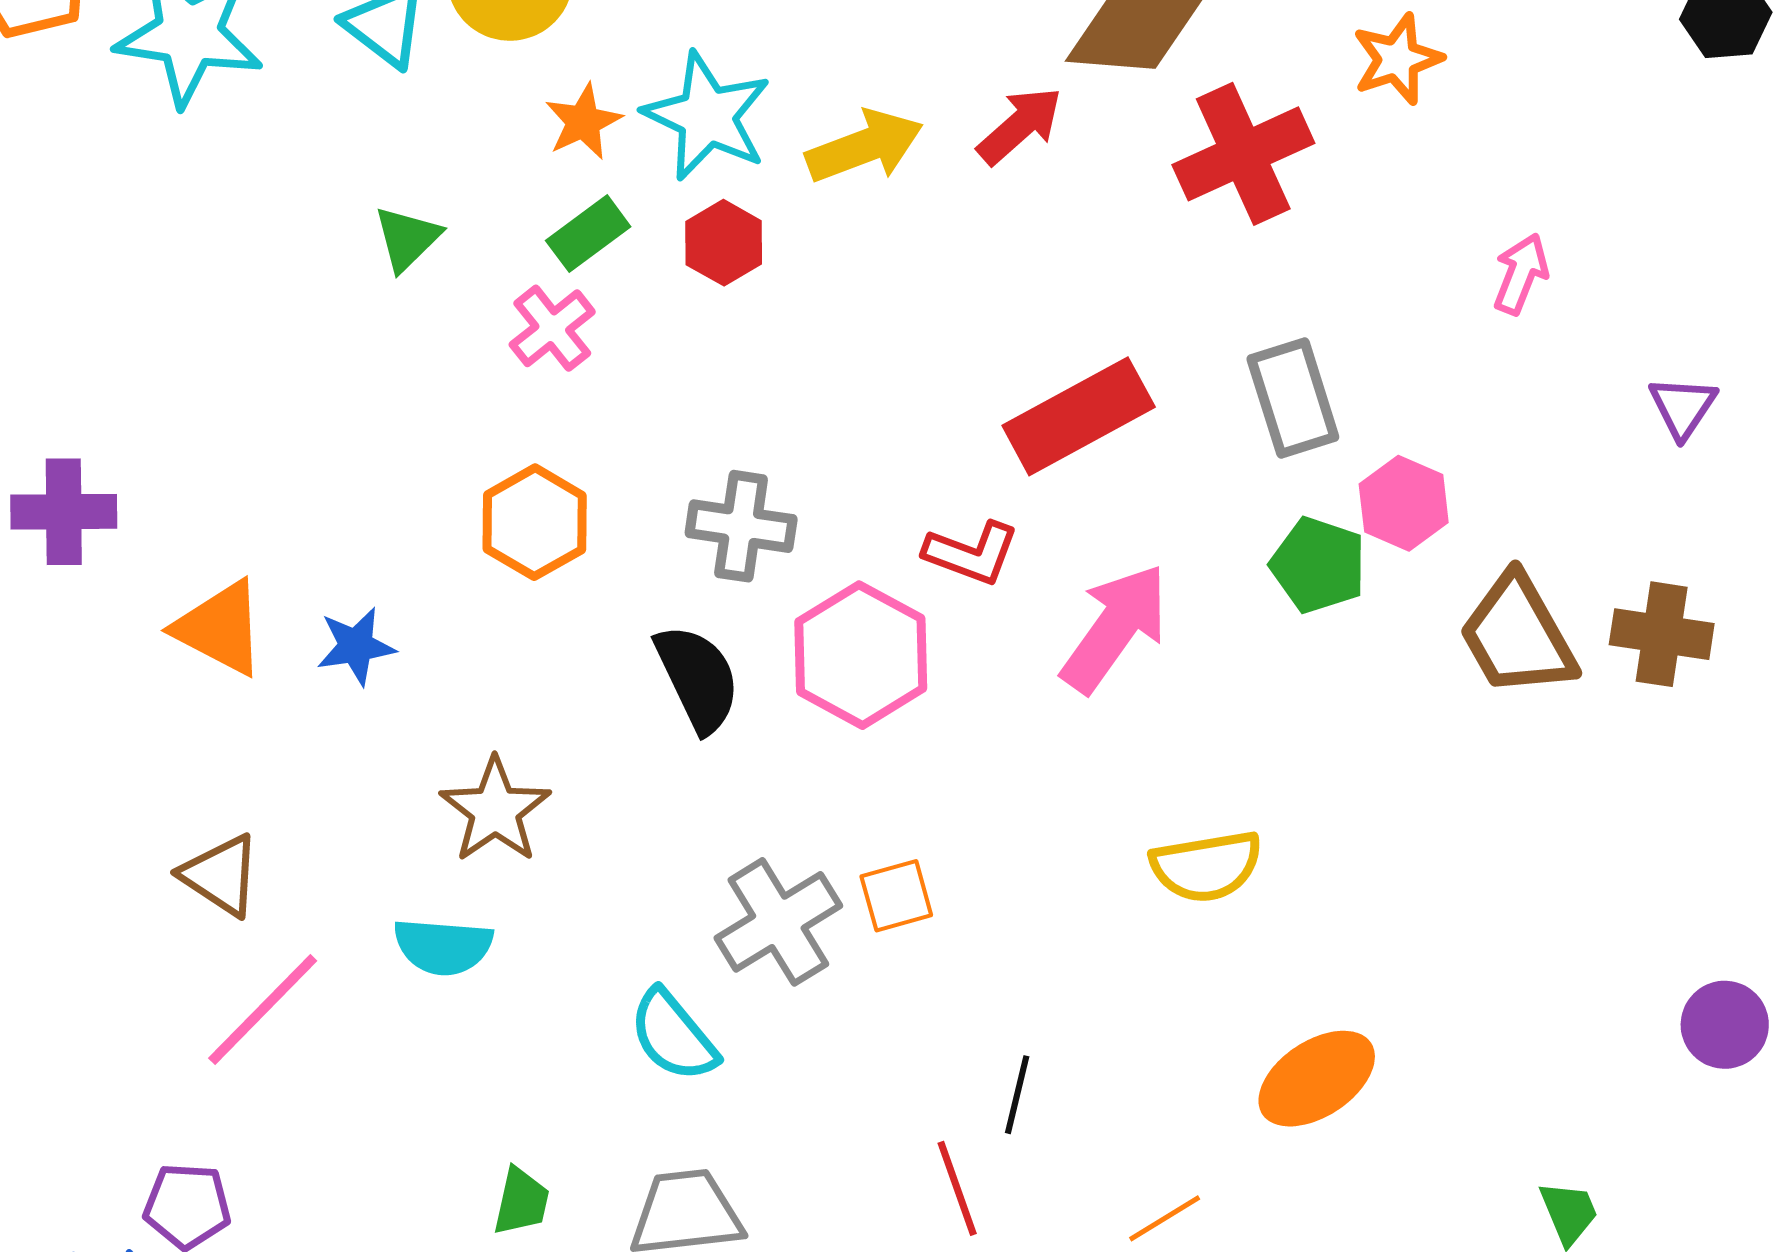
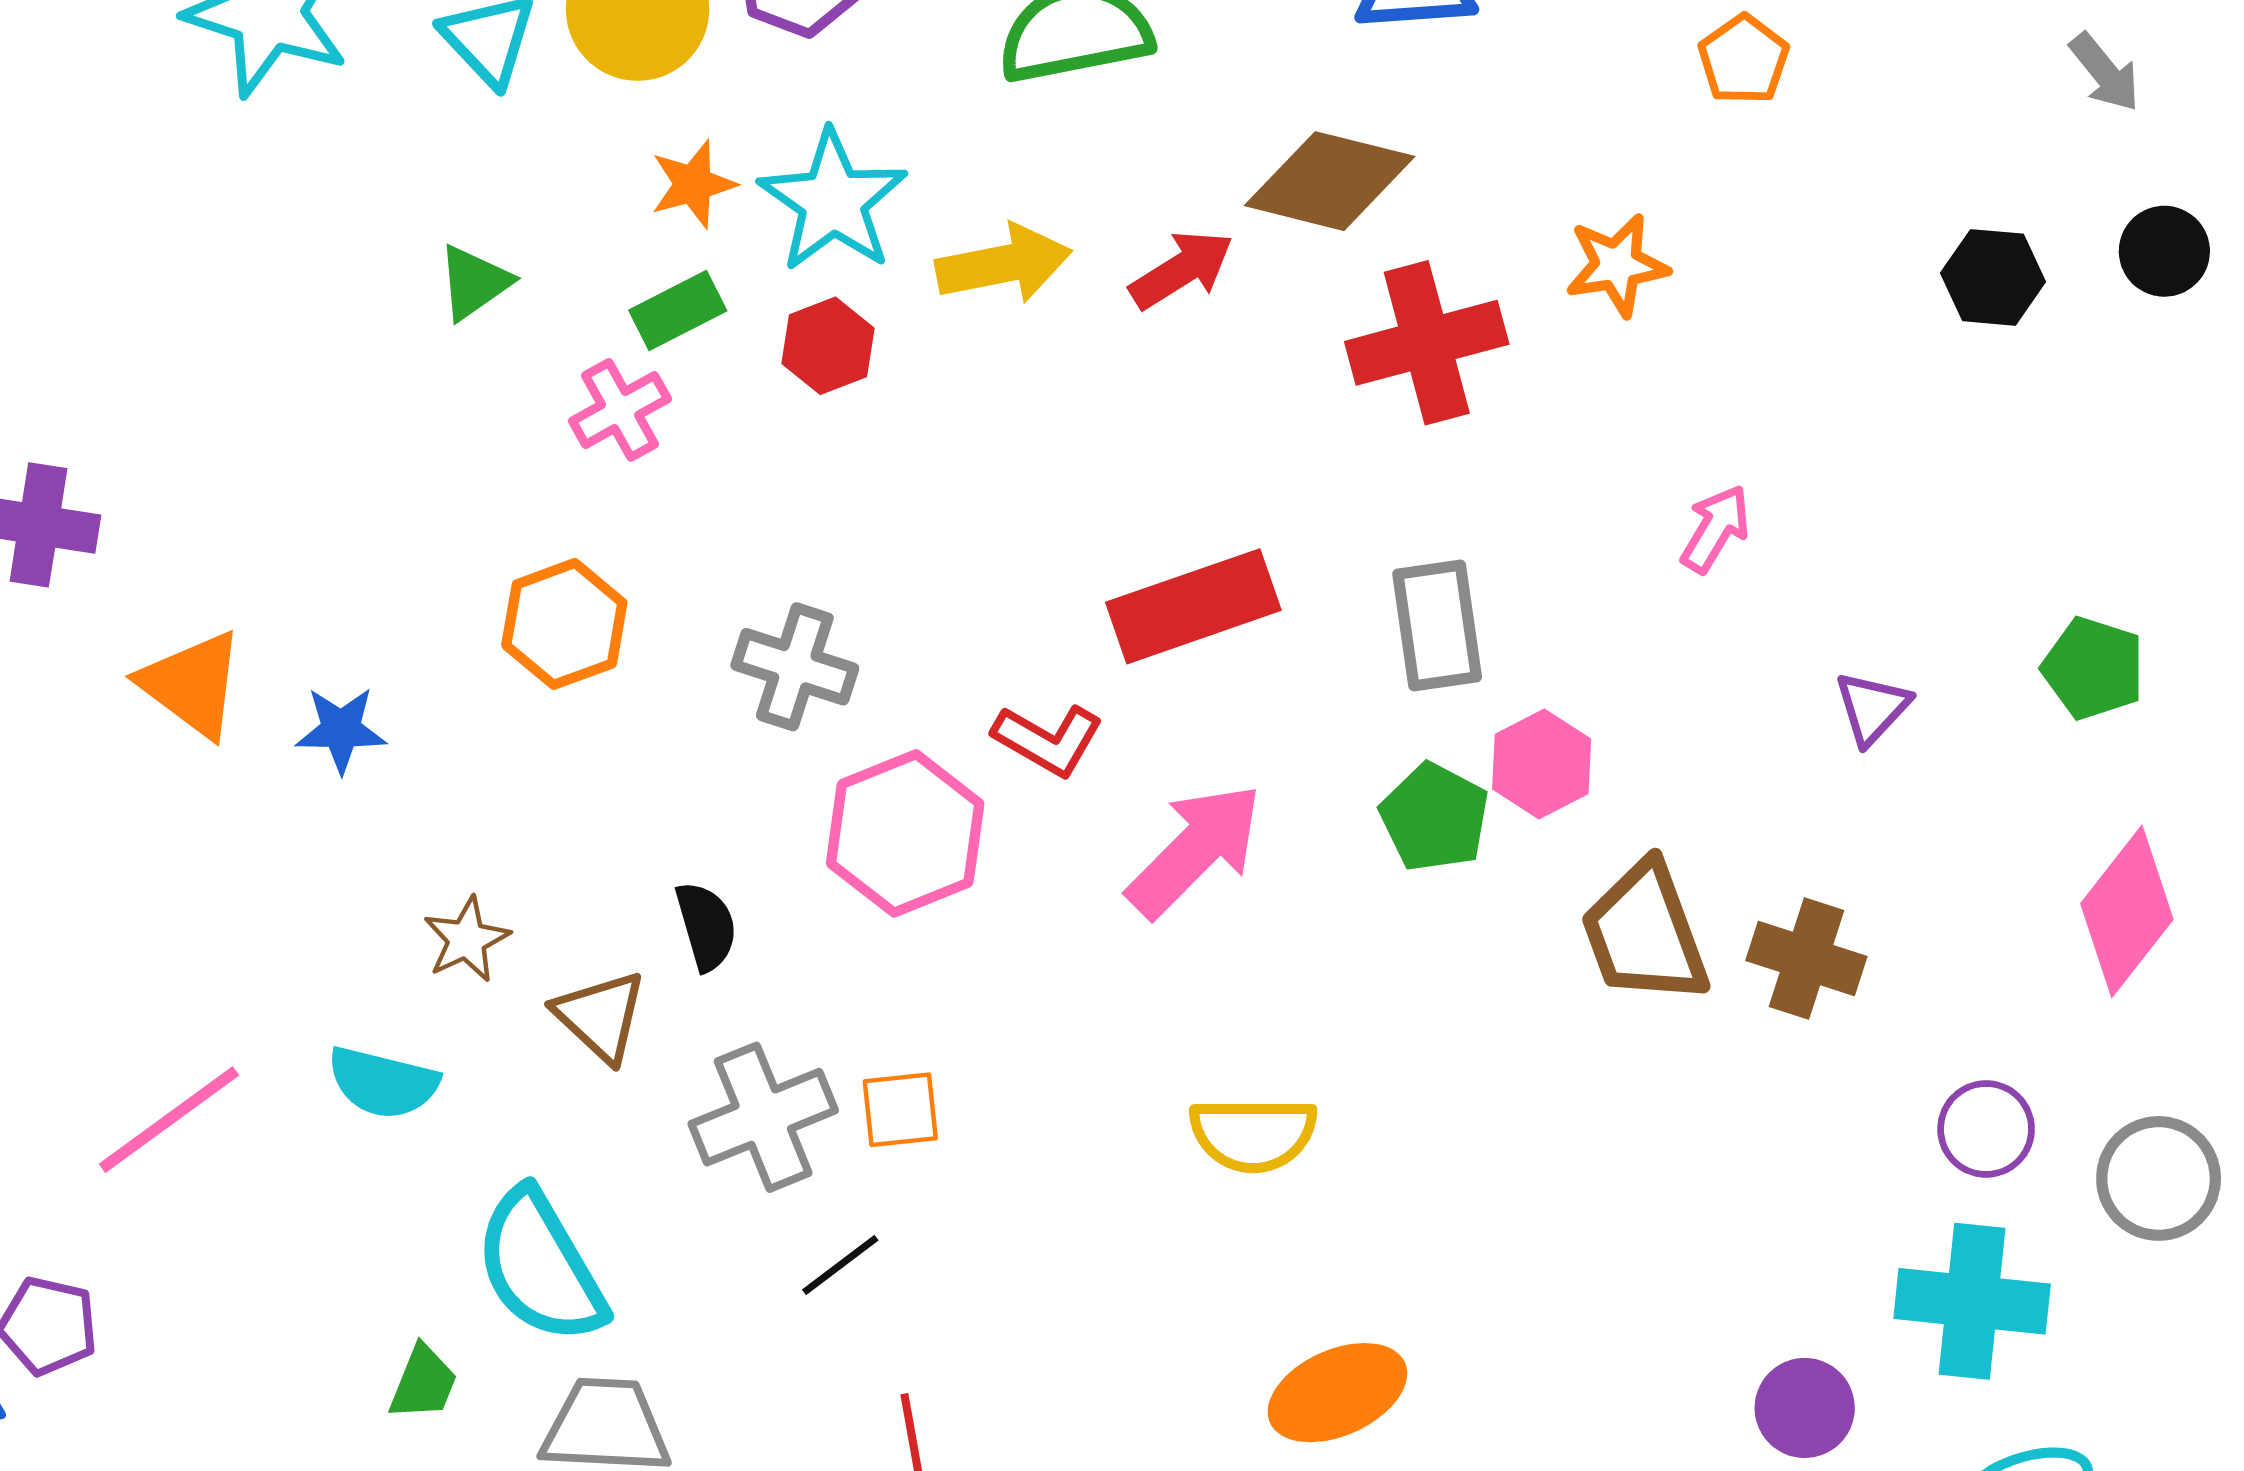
black semicircle: (698, 678) -> (706, 926), moved, size x0.7
brown star: (495, 810) -> (467, 939), size x0.7
brown triangle: (221, 875) -> (600, 1016), moved
cyan semicircle: (673, 1036) -> (540, 1266), moved, size x1.4
black line: (1017, 1095) -> (840, 1265), moved, turned 30

